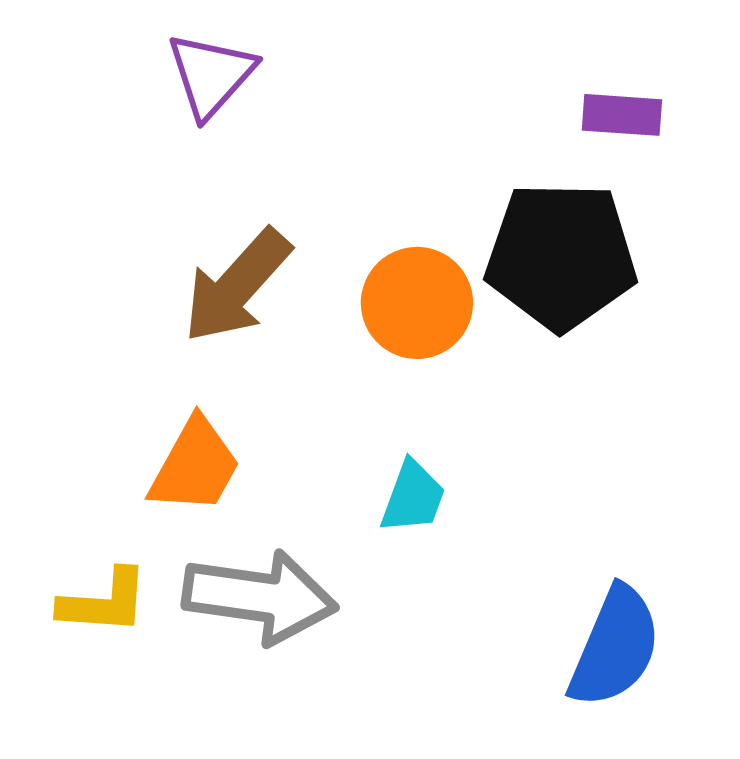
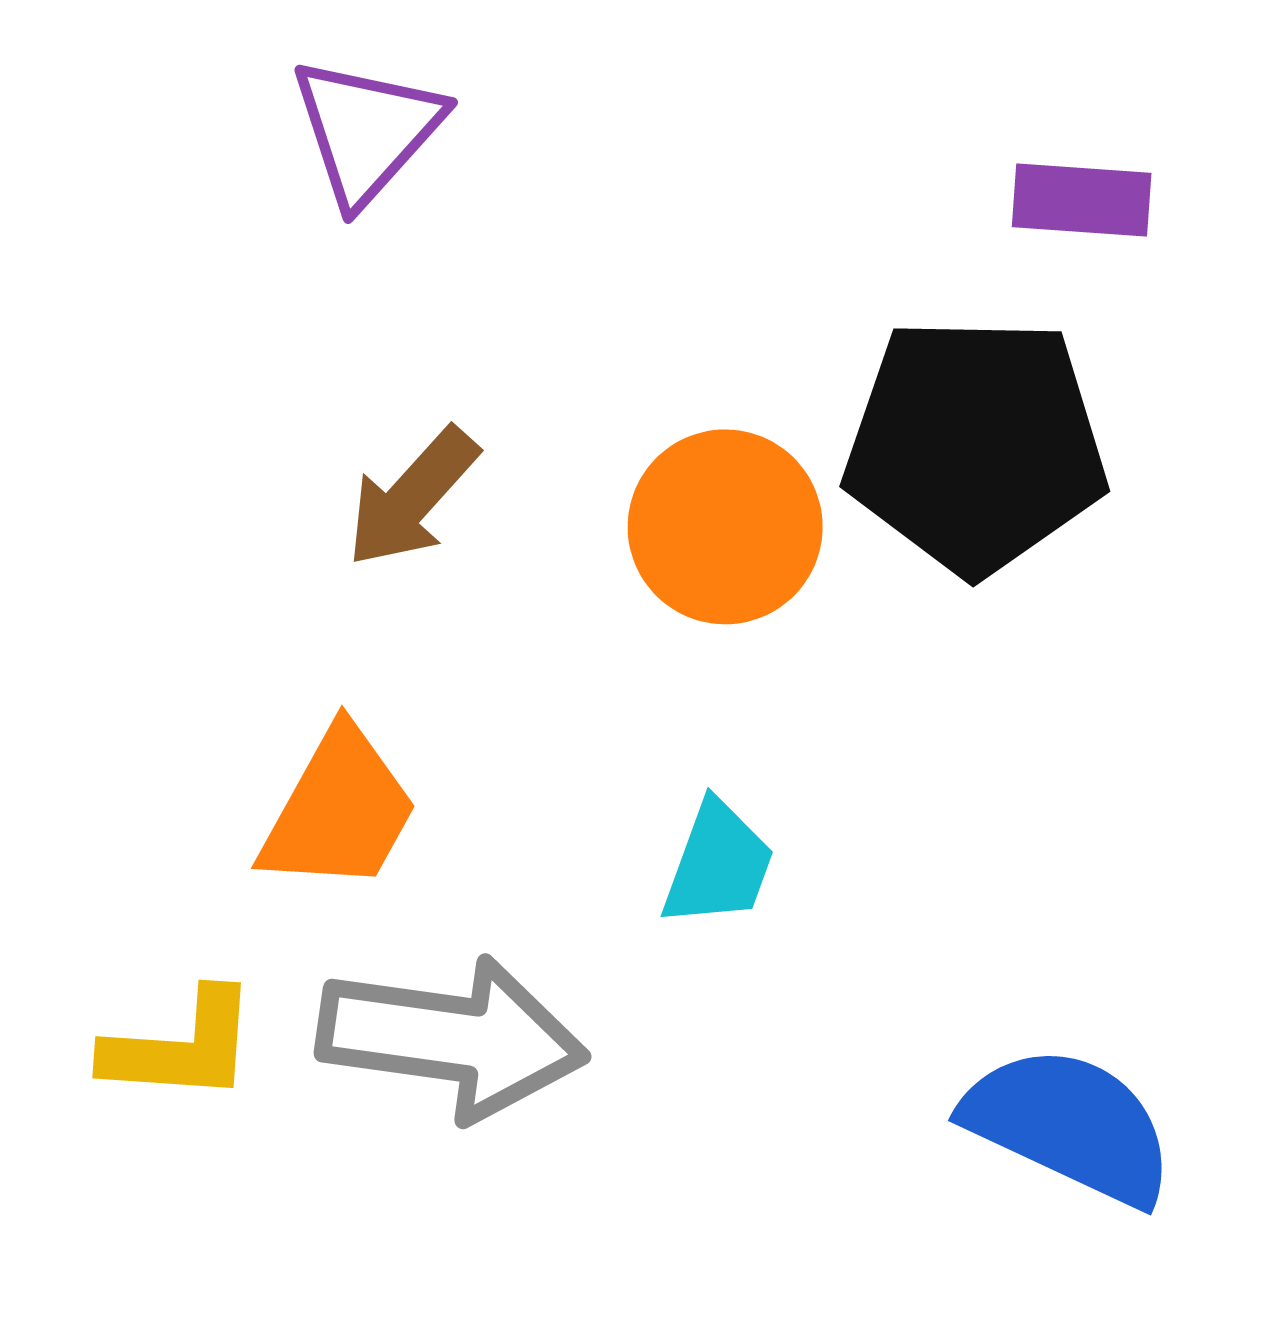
brown arrow: (237, 286) -> (412, 497), size x0.7
blue semicircle: (615, 647) -> (1069, 1125), turned -88

